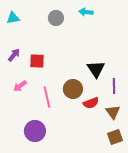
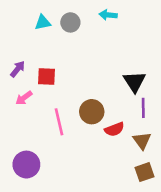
cyan triangle: (13, 18) -> (43, 22), moved
black triangle: (96, 69) -> (134, 82), moved
pink arrow: (20, 86) -> (24, 98), moved
purple circle: (35, 131) -> (26, 165), moved

